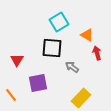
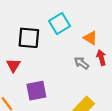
black square: (52, 48) -> (29, 38), moved
gray arrow: (72, 67) -> (82, 63), moved

